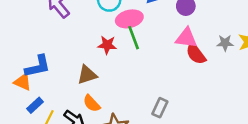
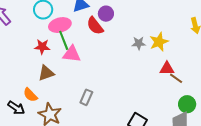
pink triangle: (186, 38) -> (72, 54), moved
red semicircle: (196, 54) -> (95, 26), moved
brown triangle: (87, 75) -> (46, 73), moved

